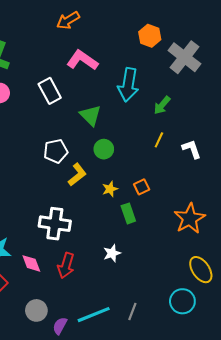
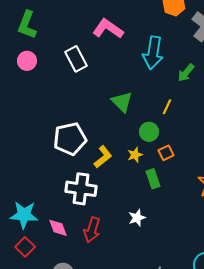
green triangle: (91, 115) -> (122, 102), moved
yellow line: (159, 140) -> (167, 107), moved
green circle: (104, 149) -> (149, 132), moved
white pentagon: (56, 151) -> (70, 139), moved, size x1.4
yellow L-shape: (77, 175) -> (103, 157), moved

